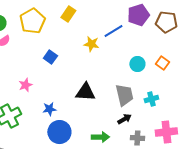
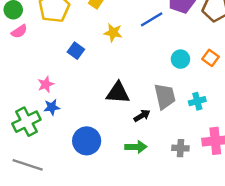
yellow star: (91, 44) -> (113, 33), moved
blue star: (49, 109) -> (52, 107), moved
black arrow: (124, 119) -> (142, 116), moved

